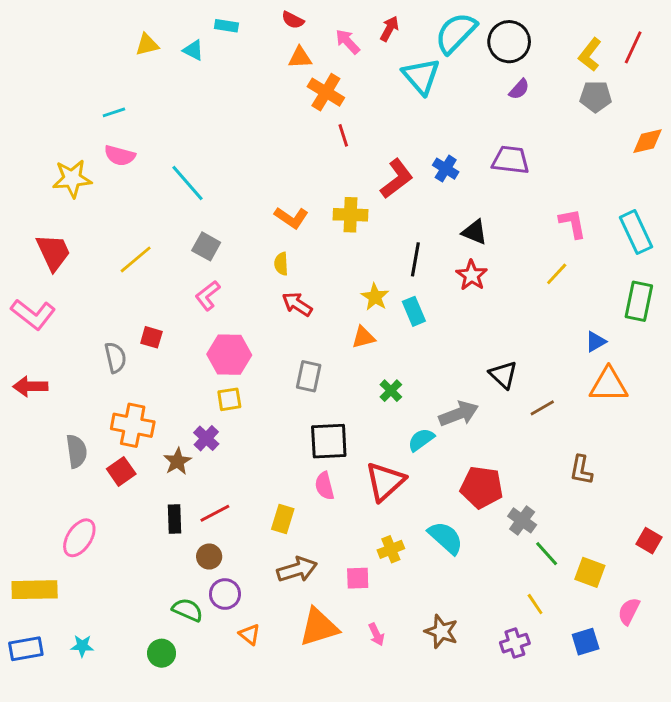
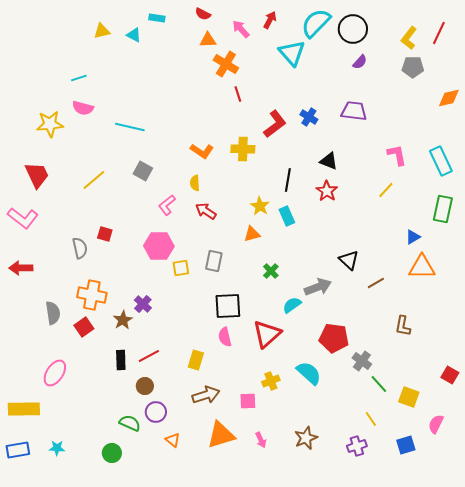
cyan line: (187, 183) -> (130, 127), turned -36
pink L-shape: (208, 295) -> (167, 205), moved
yellow square: (229, 399) -> (181, 268), moved
brown star: (441, 632) -> (306, 438), turned 30

